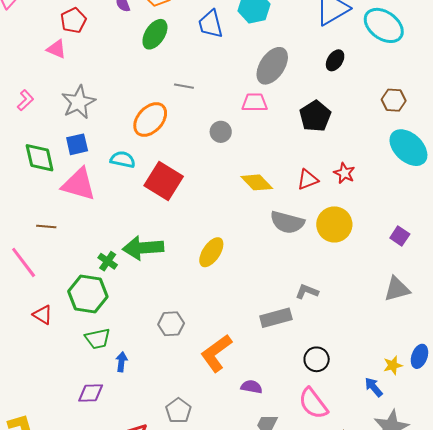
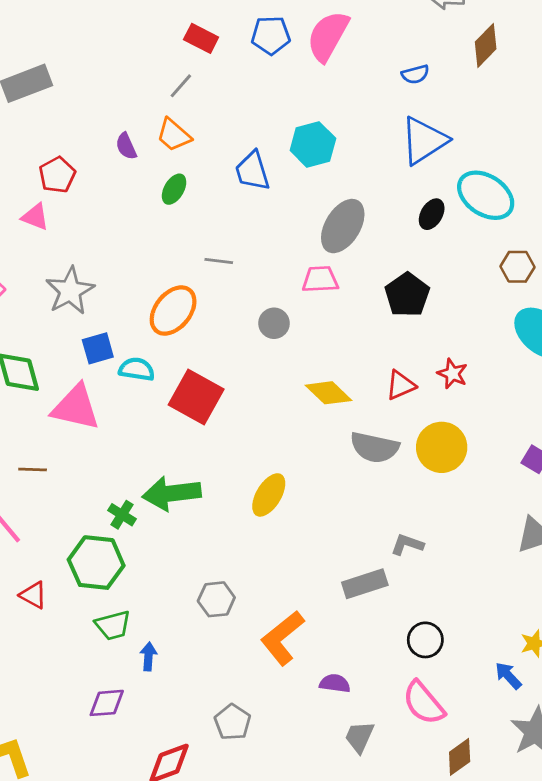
cyan ellipse: (384, 25) -> (486, 195), moved
green ellipse: (155, 34) -> (174, 189), size x0.7
blue square: (77, 144) -> (98, 348), moved

